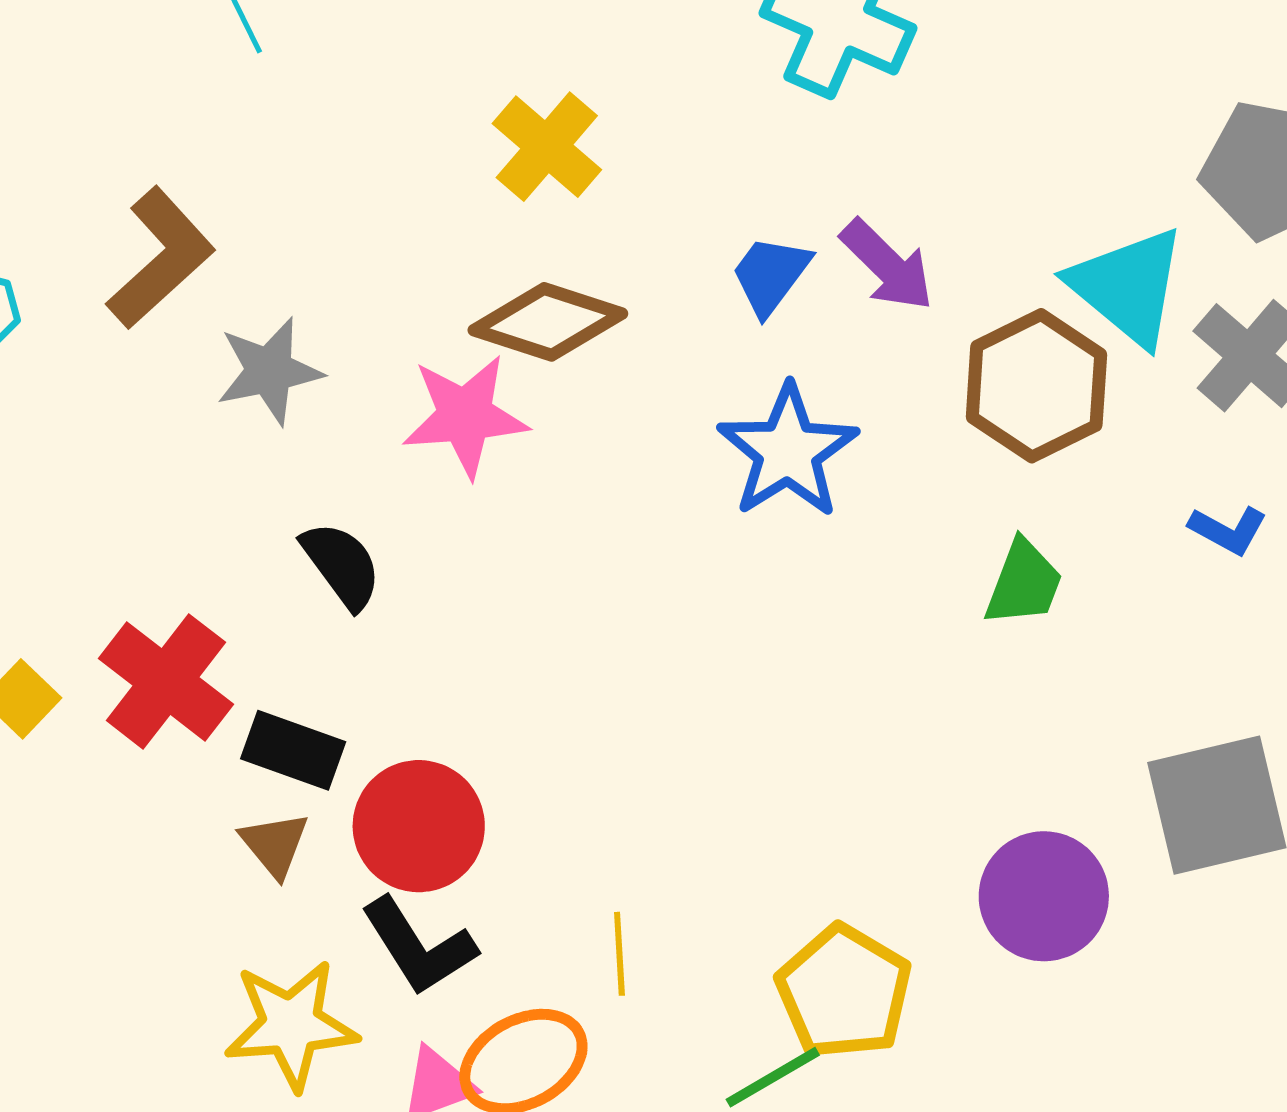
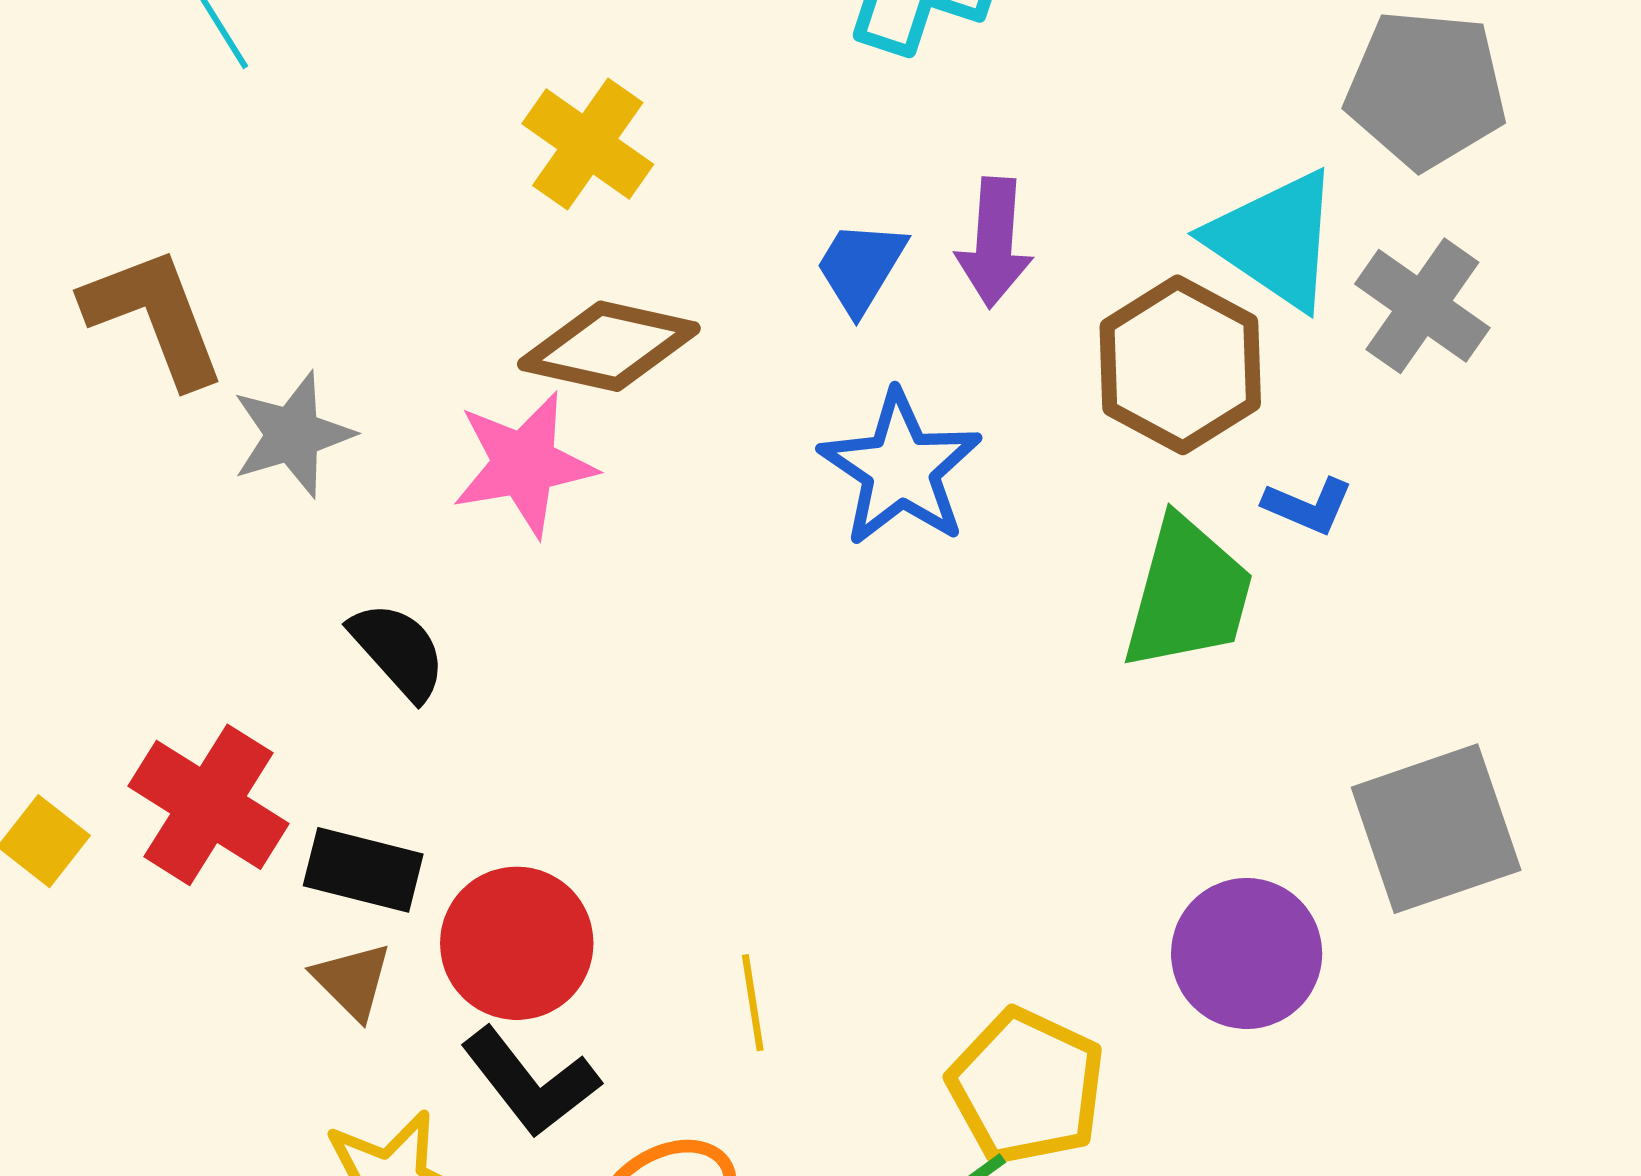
brown L-shape: (161, 258) -> (154, 316), turned -63
purple arrow: (887, 265) -> (994, 242), turned 55
blue L-shape: (1228, 530) -> (1308, 506), moved
green trapezoid: (1024, 583) -> (1188, 594), size x1.5
yellow line: (619, 954) -> (753, 1003), moved

